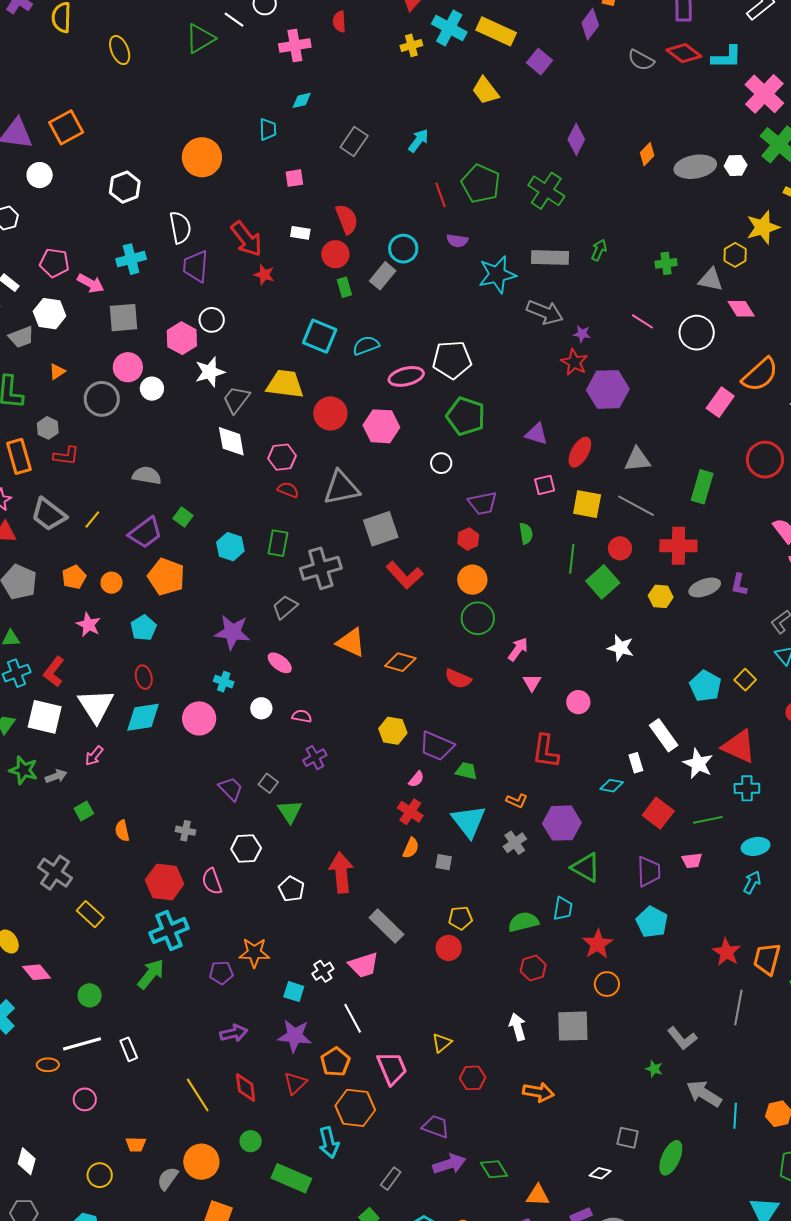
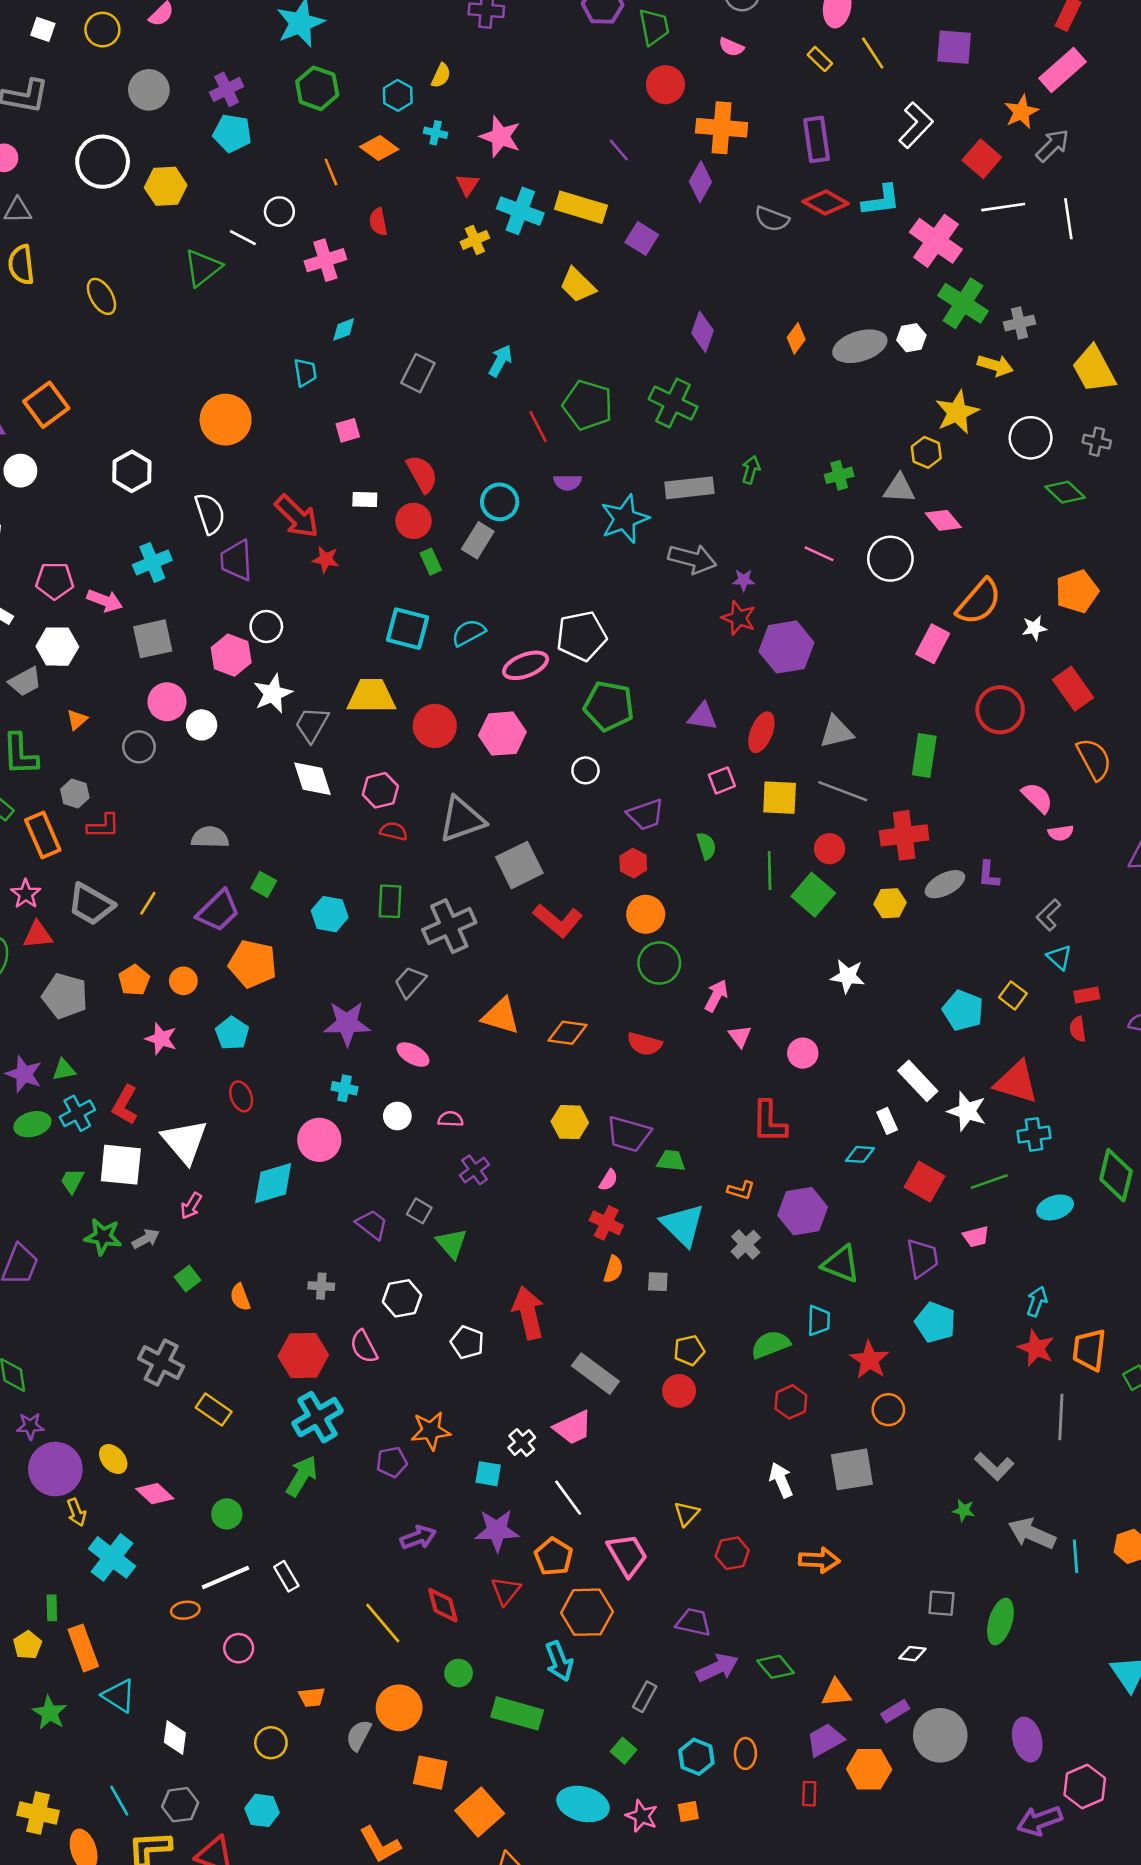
gray circle: (102, 399) -> (139, 747), size x0.7
cyan diamond: (143, 717) -> (273, 1183), moved
cyan arrow: (752, 882) -> (1037, 1301), moved

